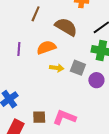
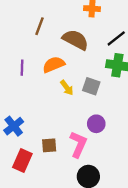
yellow arrow: (57, 68) -> (67, 88), turned 48
purple circle: (96, 80) -> (96, 124), moved
pink L-shape: (64, 117) -> (78, 144), turned 95

